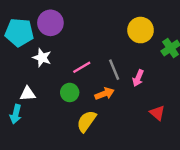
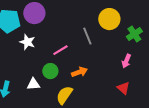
gray line: (114, 70) -> (87, 36), moved
pink arrow: (138, 78) -> (126, 61), moved
white triangle: (28, 94) -> (33, 84), moved

